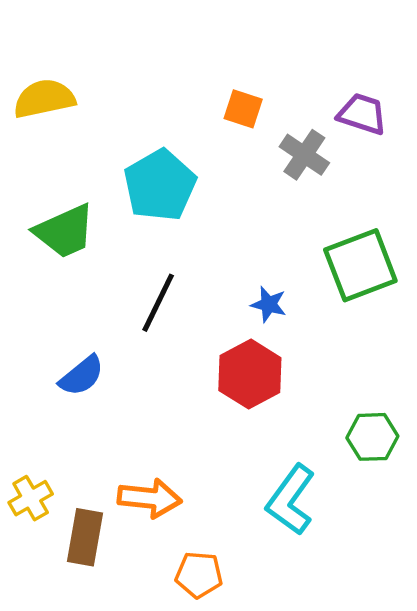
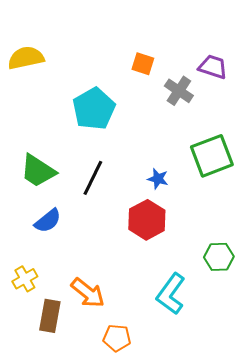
green trapezoid: (65, 231) -> (38, 171), moved, turned 57
yellow cross: (31, 498) -> (25, 279), moved
orange arrow: (150, 498) -> (88, 293), turned 33

